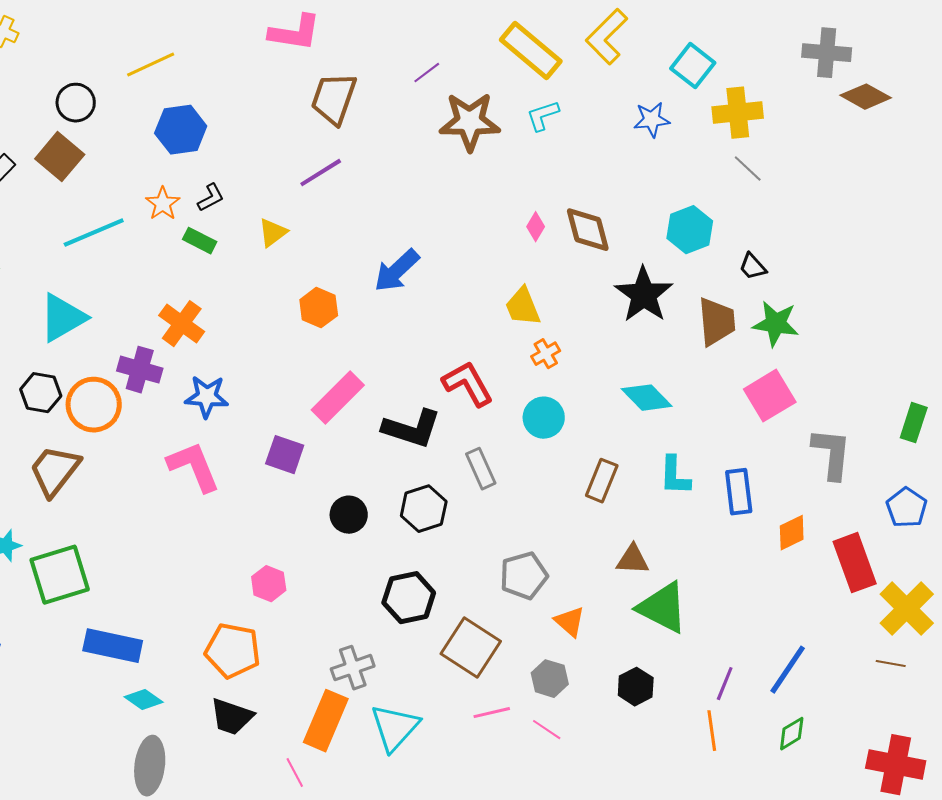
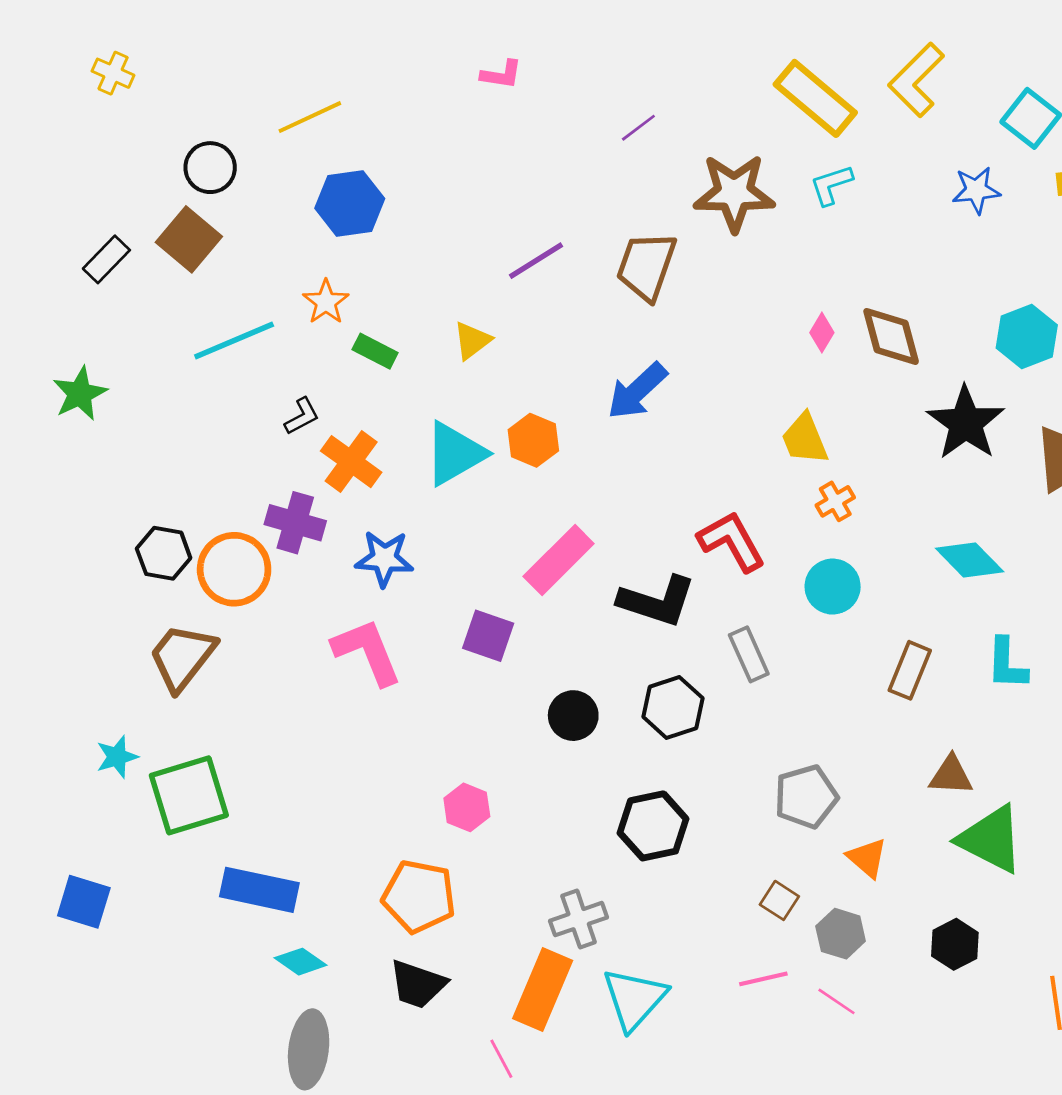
pink L-shape: (295, 33) -> (501, 74), size x0.6
purple line: (427, 73) -> (638, 128), moved
brown trapezoid: (334, 99) -> (646, 266), moved
black L-shape: (211, 198) -> (302, 416), moved
cyan triangle: (63, 318) -> (455, 454), moved
brown square: (471, 648) -> (779, 900), moved, size x0.5

